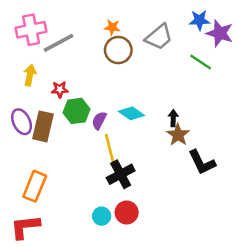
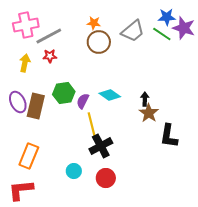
green line: (201, 62) -> (162, 34), moved
red star: (60, 89) -> (50, 56), moved
black L-shape: (202, 162) -> (169, 136), turned 35
cyan circle: (102, 216) -> (74, 171), moved

